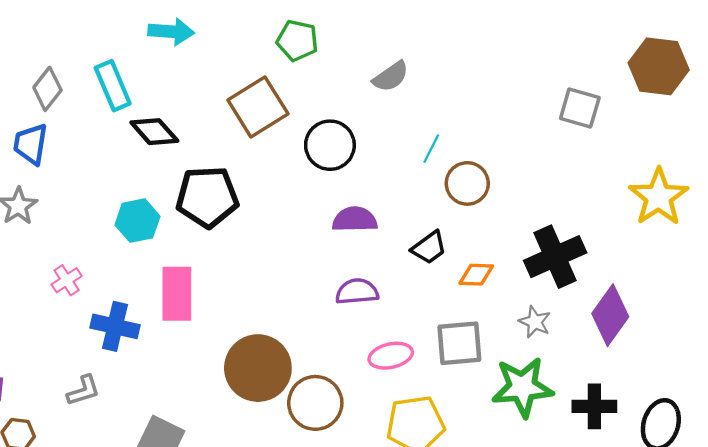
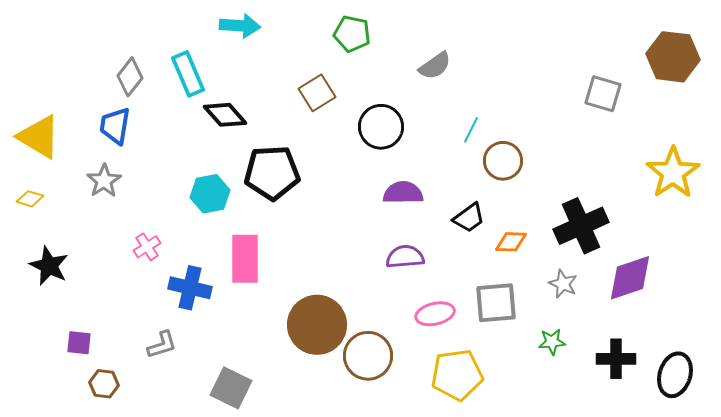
brown square: (258, 107) -> (317, 93), size x0.7
purple diamond: (610, 315) -> (630, 278), turned 36
green star: (522, 387) -> (552, 342), size x0.5

